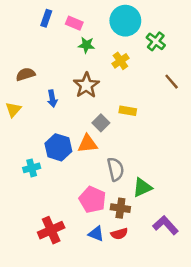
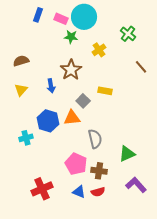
cyan circle: (125, 21) -> (84, 17), moved
blue arrow: (52, 99) -> (51, 86), moved
yellow triangle: (13, 110) -> (21, 90), moved
green triangle: (142, 187) -> (127, 154), moved

